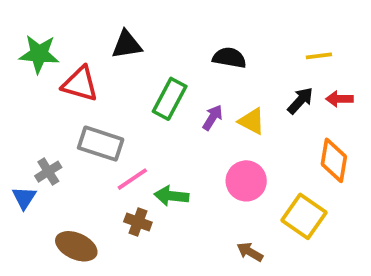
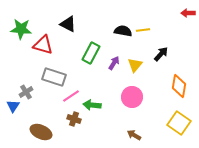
black triangle: (127, 45) -> (68, 24), turned 36
yellow line: (319, 56) -> (143, 30), moved
red arrow: (339, 99) -> (188, 13), moved
yellow triangle: (252, 121) -> (135, 65), turned 42
yellow square: (304, 216) -> (179, 123), moved

